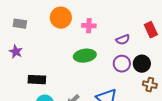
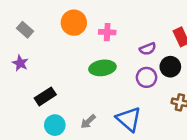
gray rectangle: (20, 24) -> (25, 30), turned 32
black circle: (142, 64) -> (170, 67), moved
black rectangle: (37, 80) -> (45, 96), turned -36

